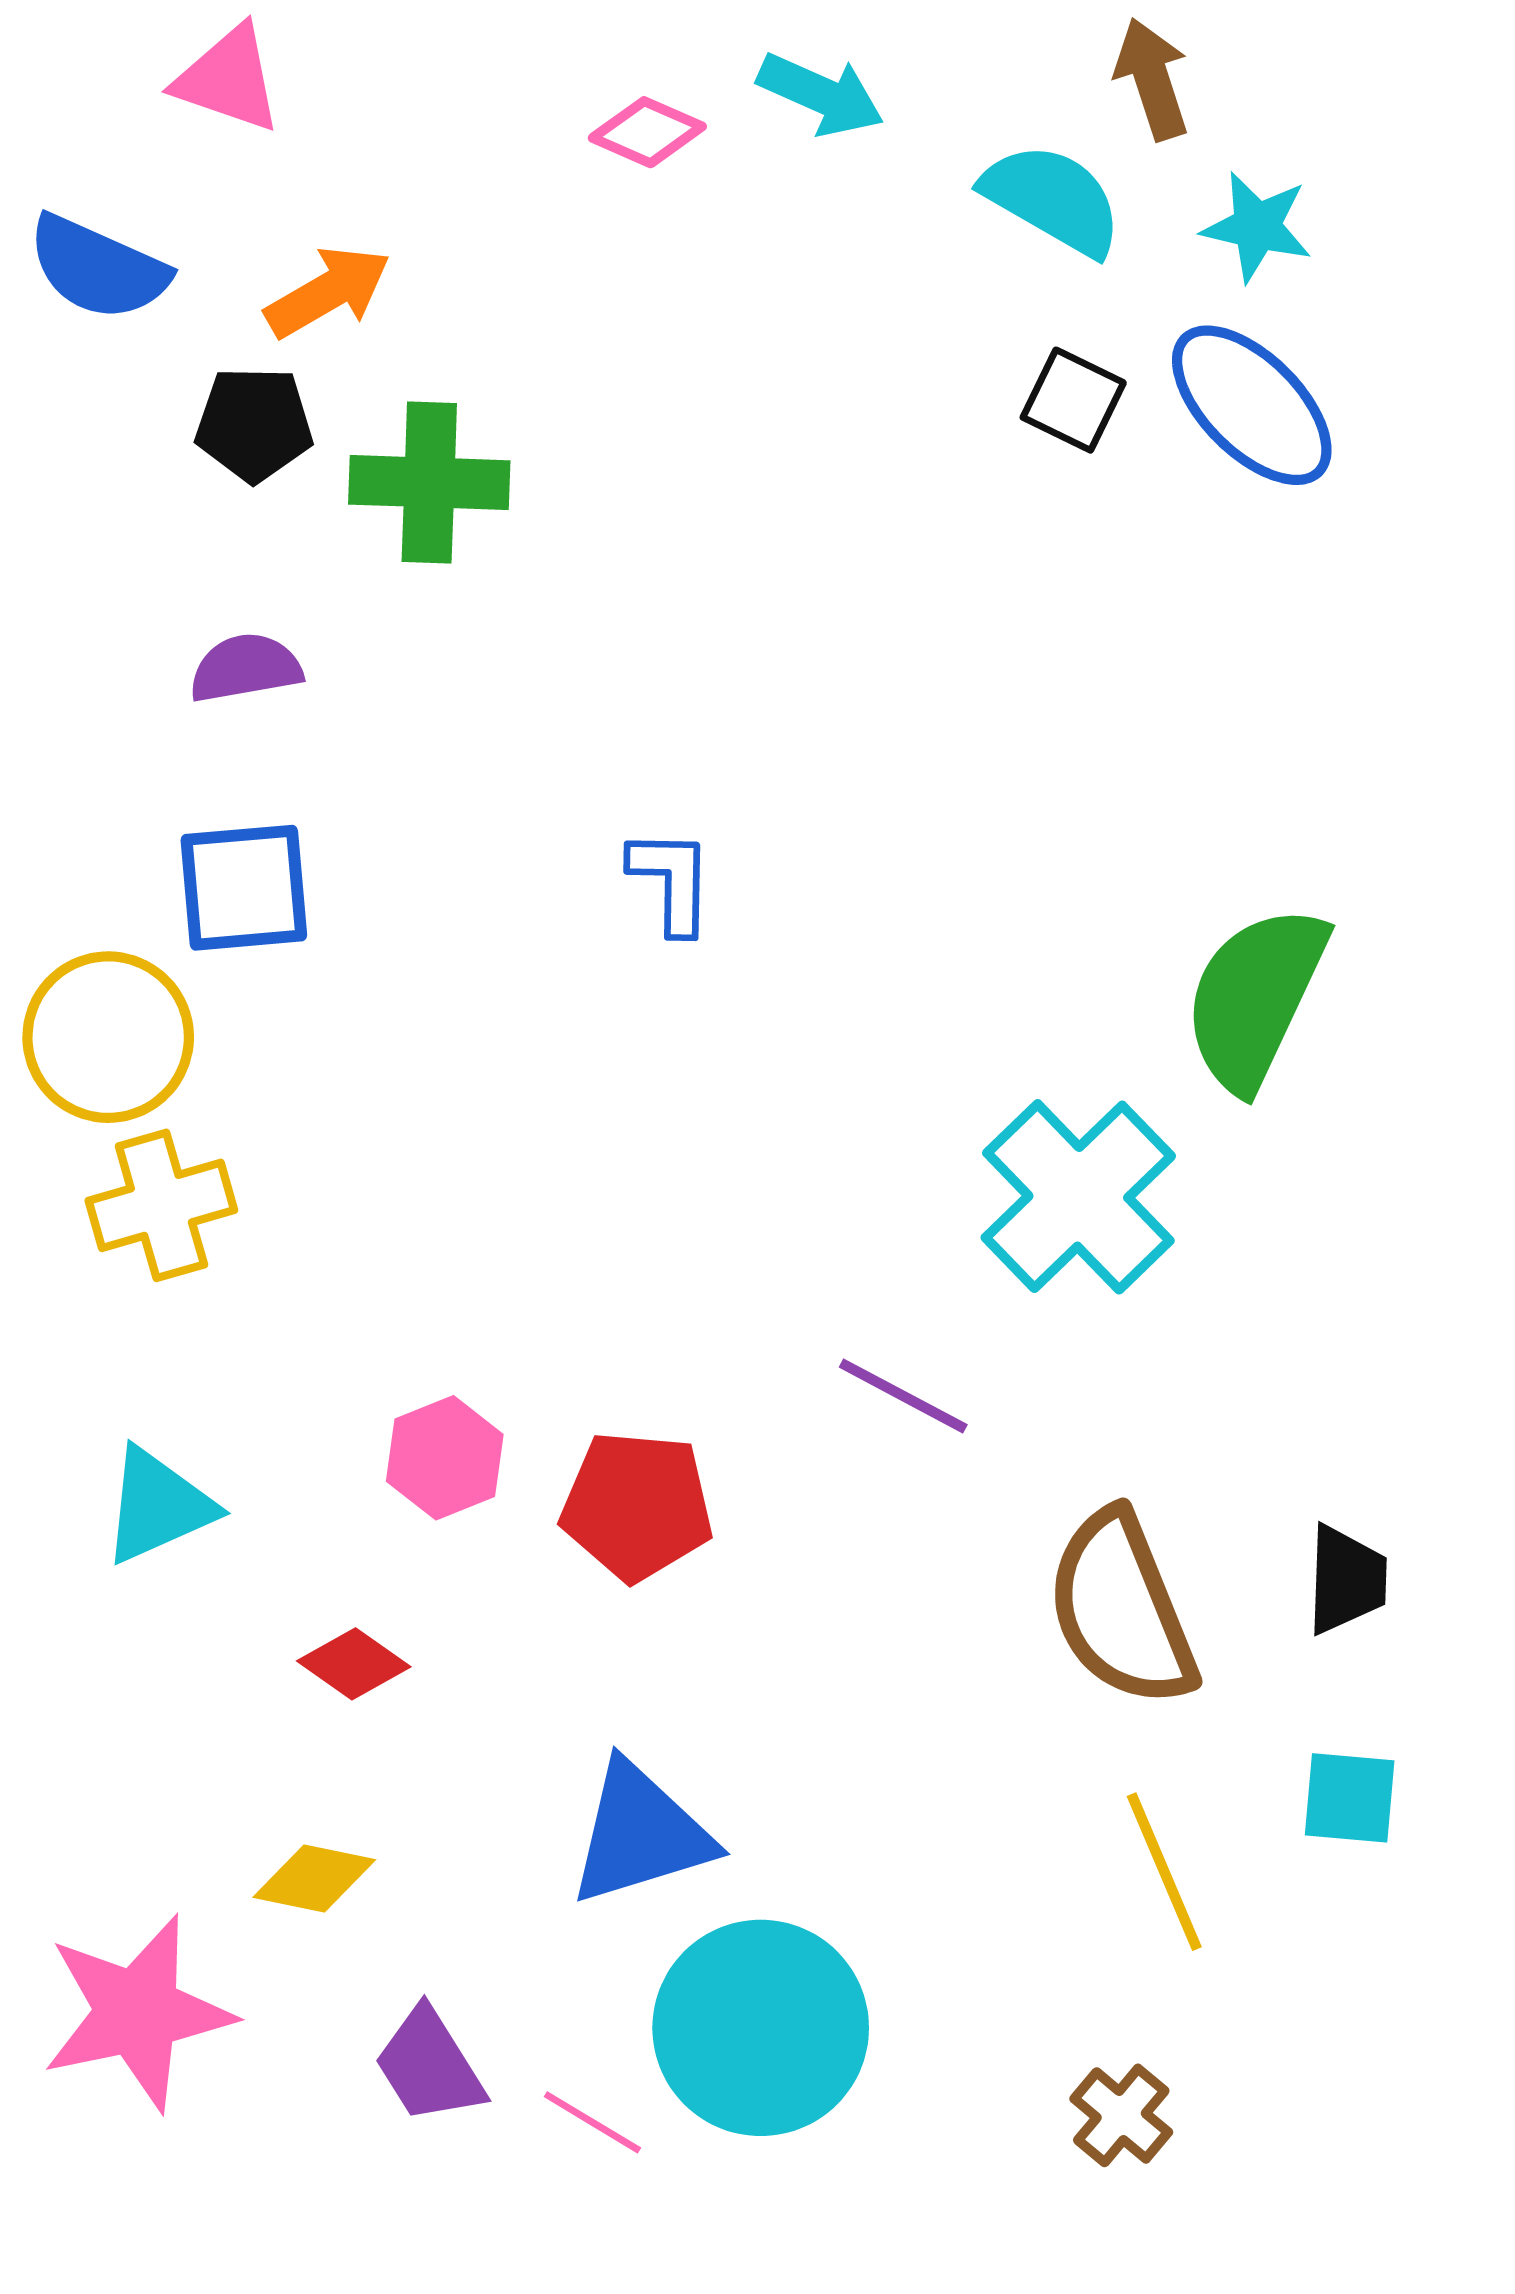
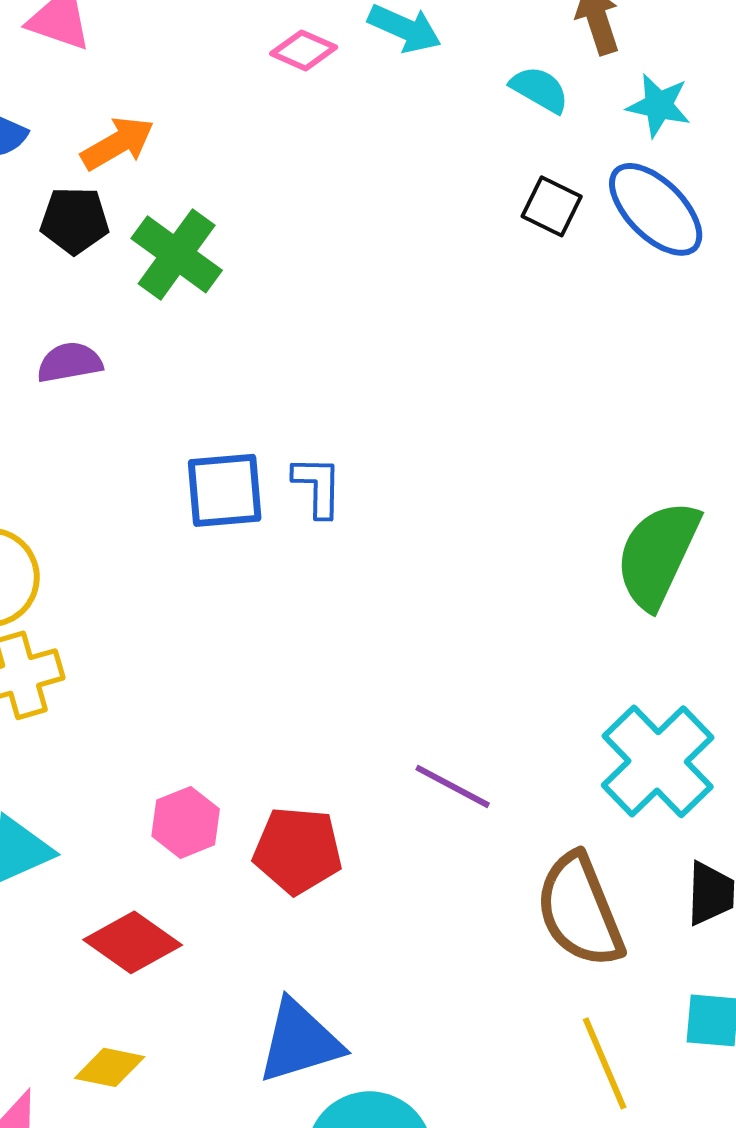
cyan semicircle: (1053, 199) -> (540, 89), size x0.7
green cross: (429, 482) -> (177, 254), turned 34
blue square: (244, 888) -> (225, 490), moved
cyan cross: (1078, 1197) -> (658, 761), moved
red diamond: (354, 1664) -> (133, 942), size x1.5

